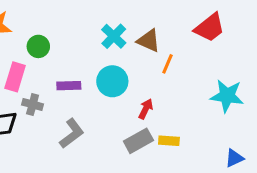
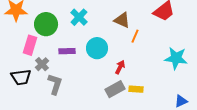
cyan cross: (114, 36) -> (79, 17), moved
green circle: (38, 46) -> (46, 24), size x1.5
gray cross: (33, 104) -> (42, 64), turned 32
gray L-shape: (72, 134) -> (55, 84), moved, turned -35

